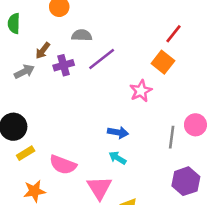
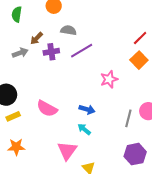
orange square: (163, 62) -> (139, 60), moved
pink semicircle: (63, 165) -> (47, 109), moved

